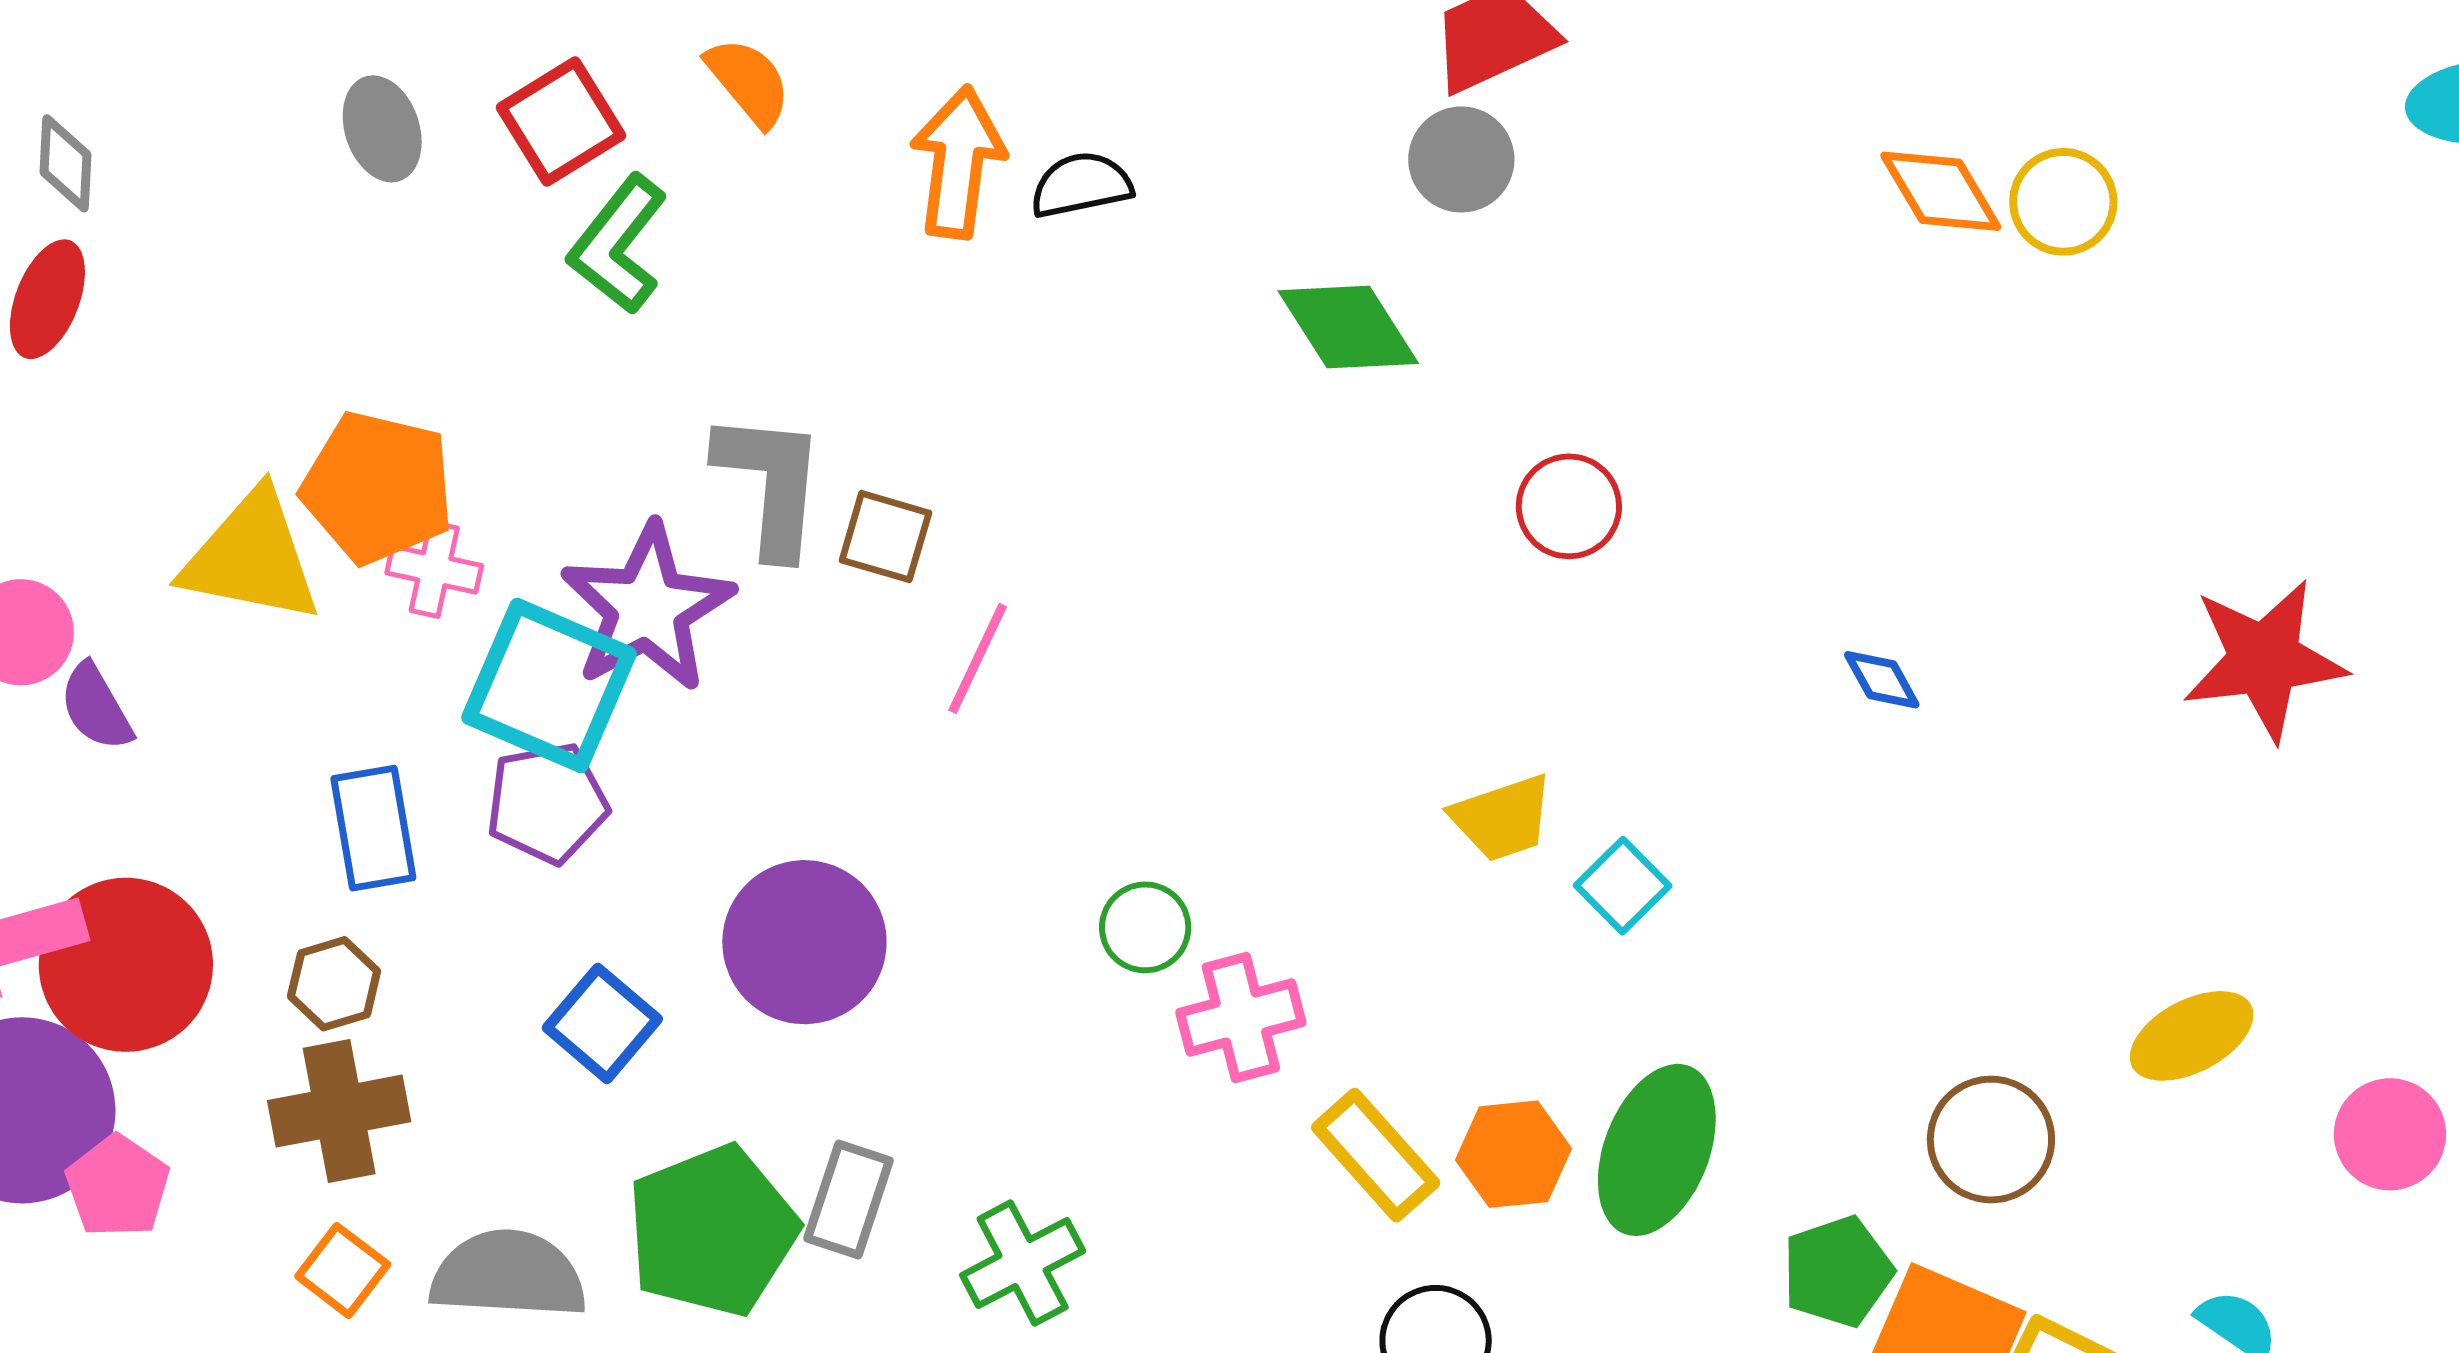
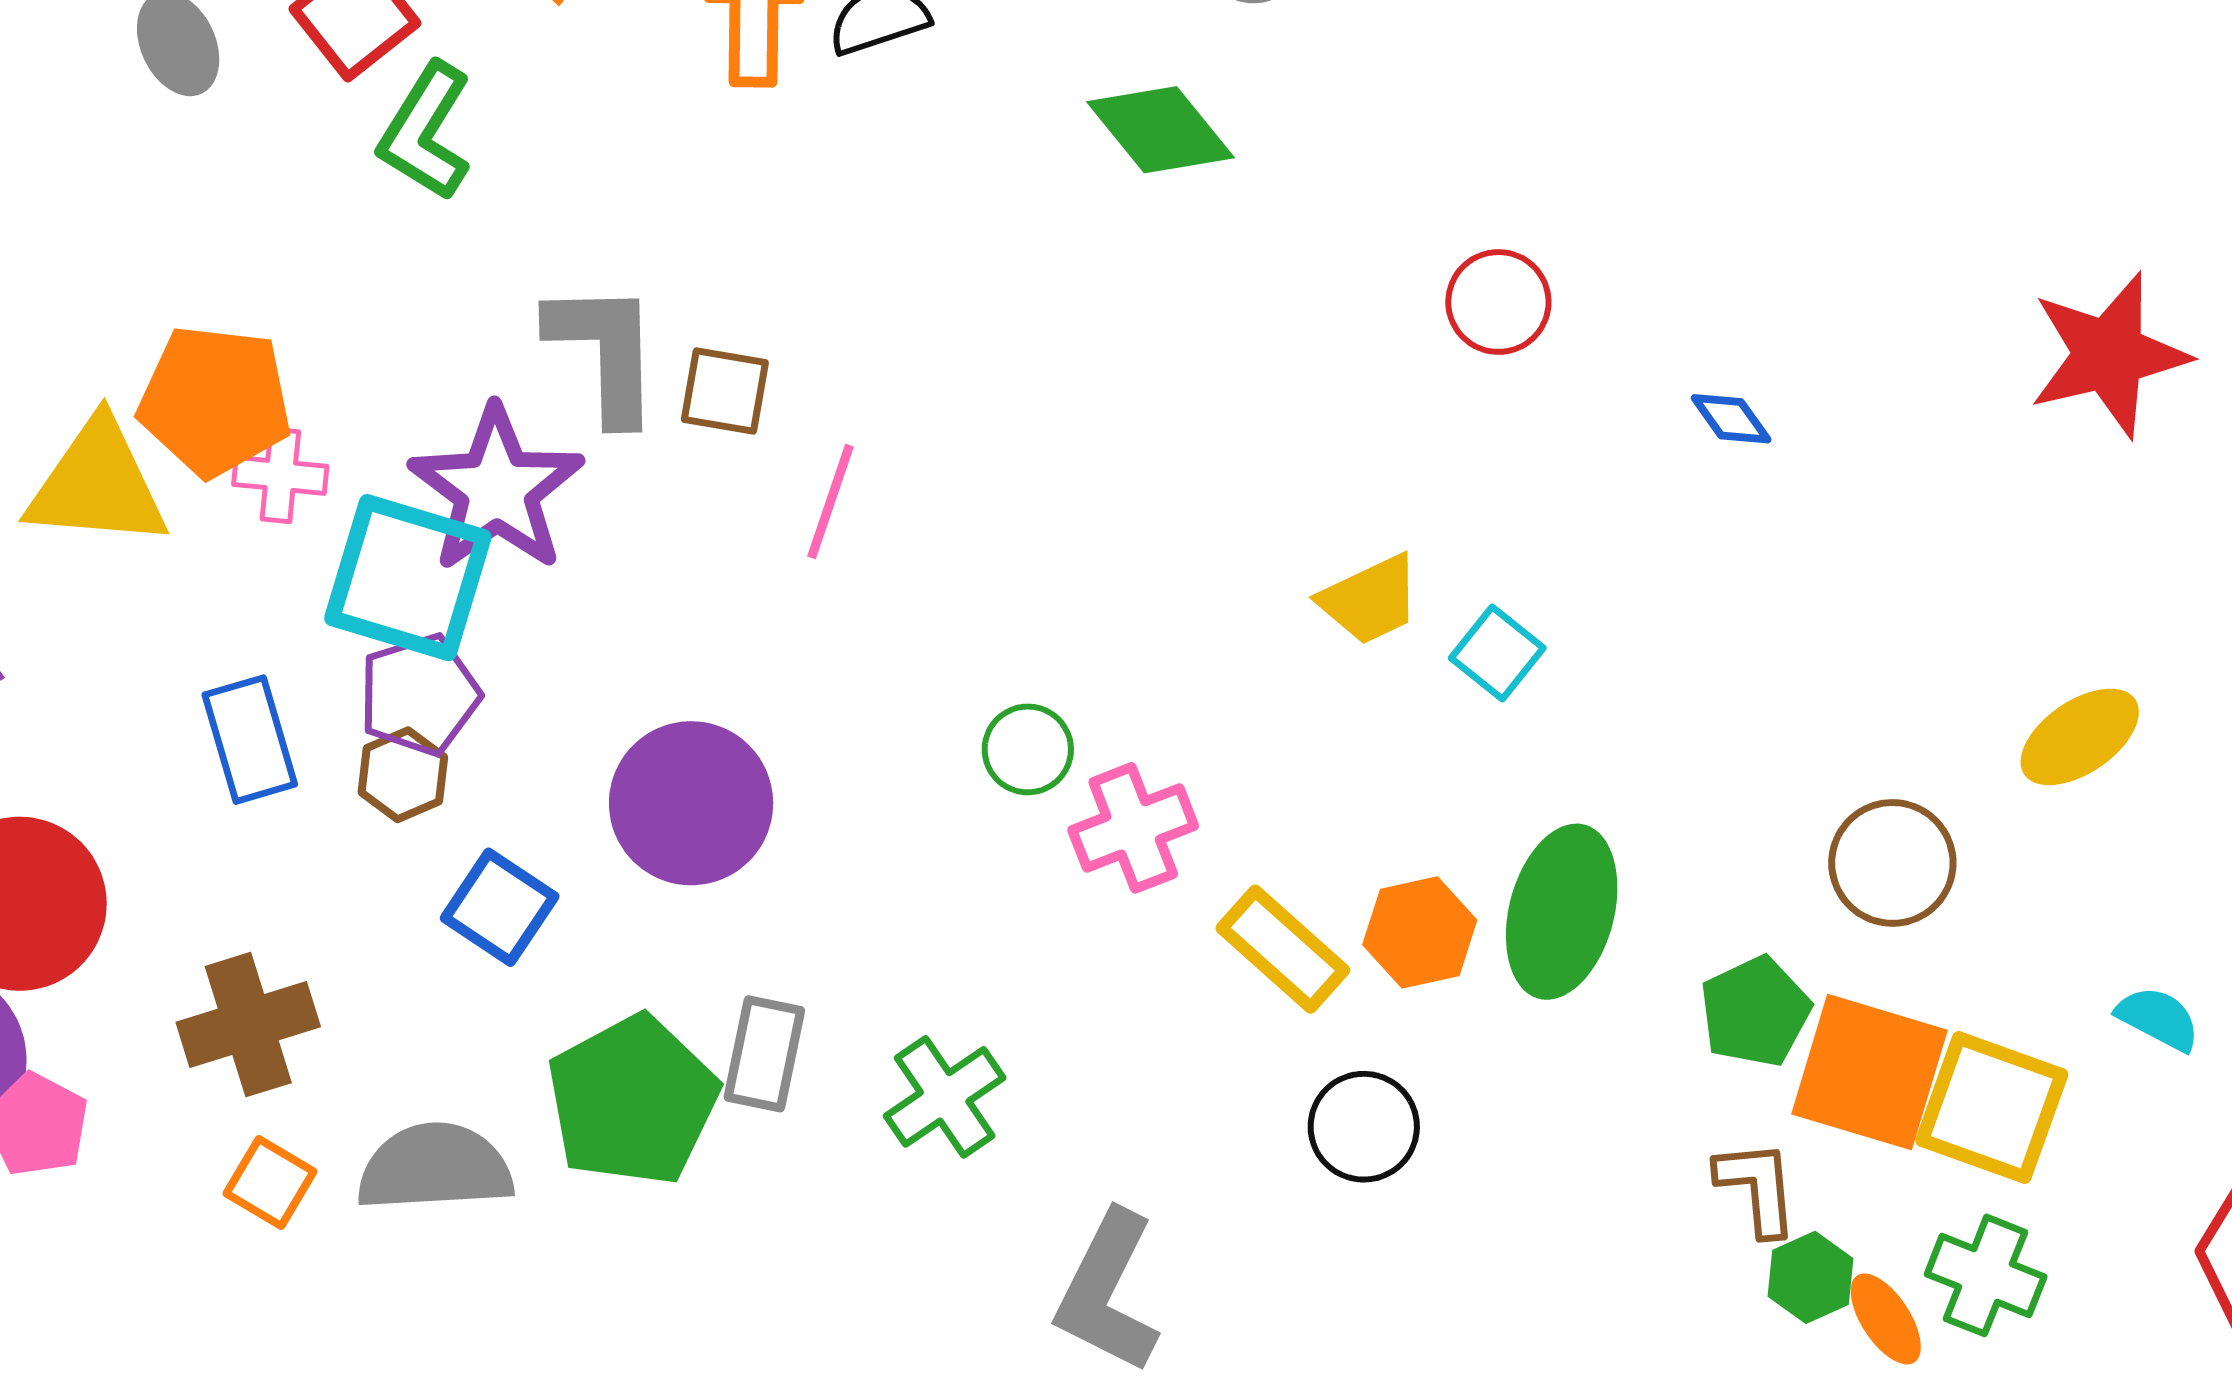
red circle: (1569, 506) -> (1498, 302), moved
brown hexagon: (334, 984) -> (403, 775), moved

